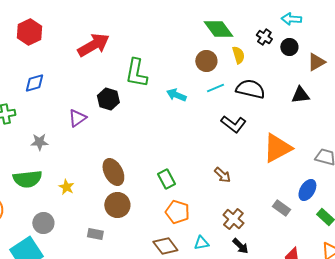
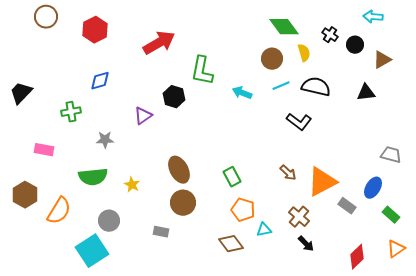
cyan arrow: (291, 19) -> (373, 17), moved
orange triangle: (277, 148) -> (322, 182), moved
cyan triangle: (201, 243) -> (264, 230), moved

